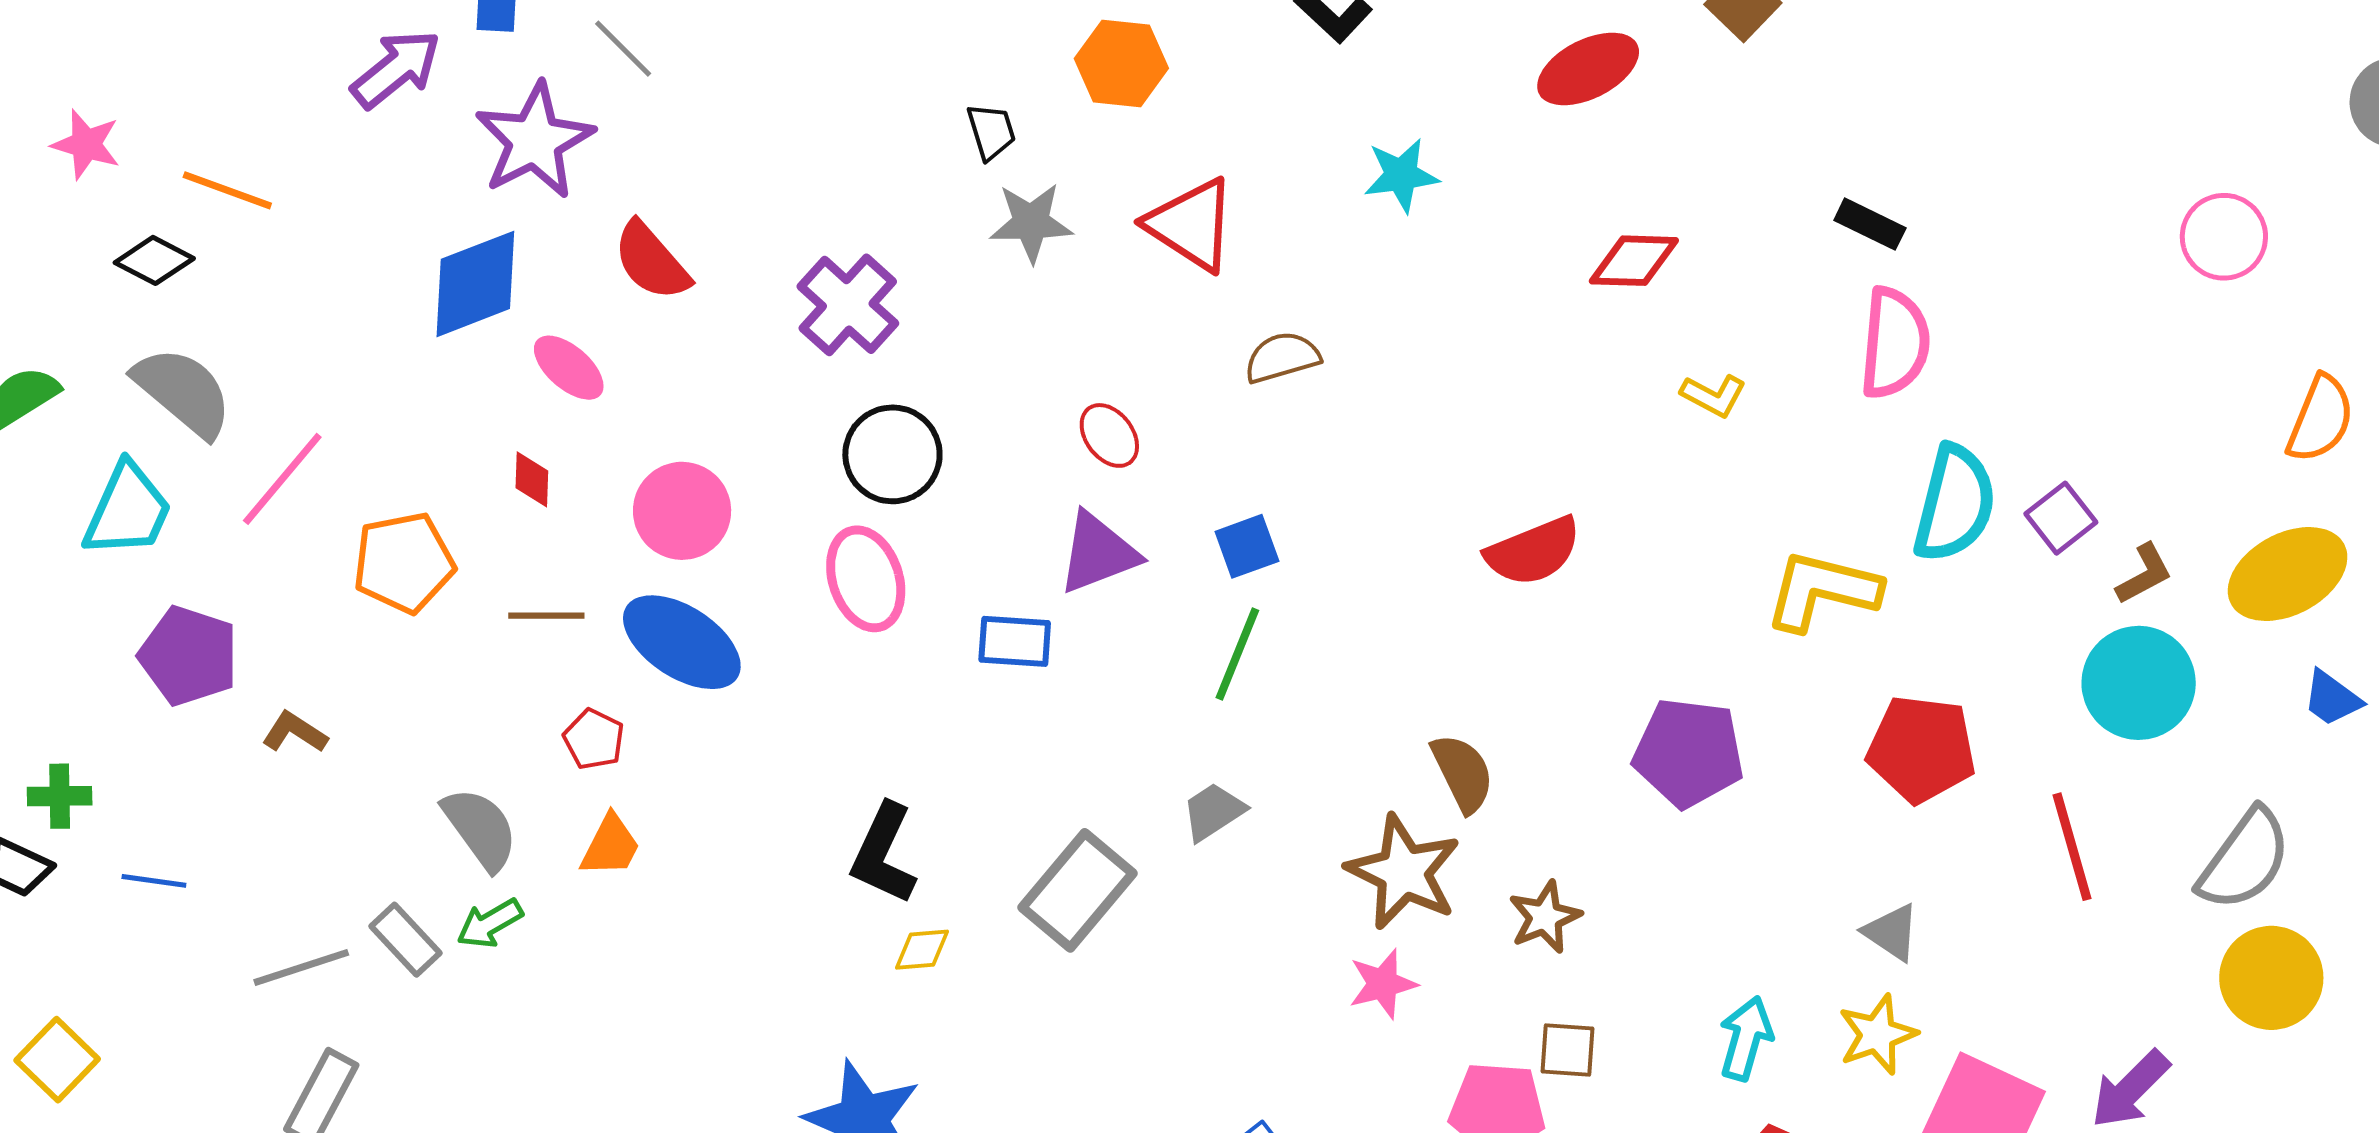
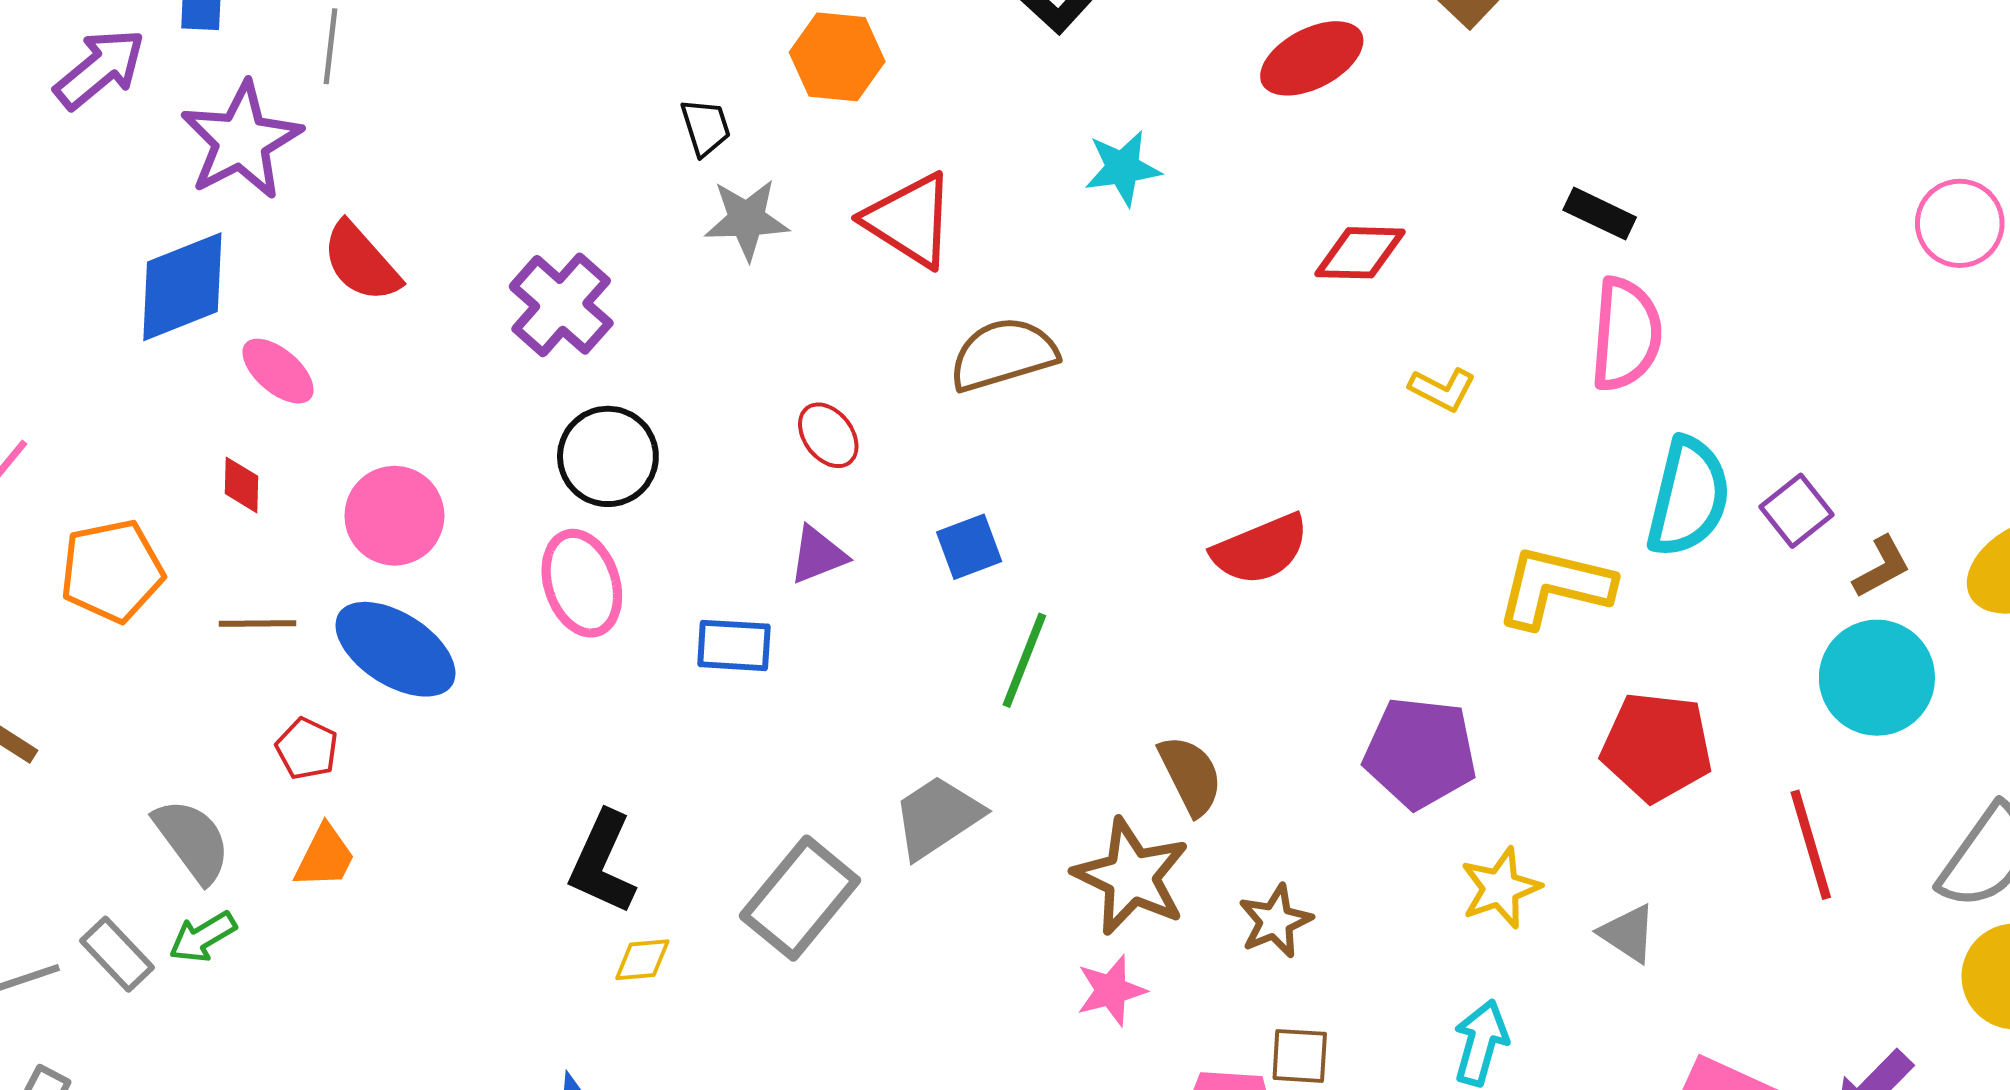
gray line: (623, 49) -> (330, 46), turned 52
brown semicircle: (1282, 357) -> (1003, 354), size x1.4
purple triangle: (1098, 553) -> (818, 555), size x0.7
green line: (1237, 654) -> (1024, 660), moved
gray trapezoid: (1213, 812) -> (937, 817), size x1.4
yellow star: (1877, 1035) -> (1500, 888), moved

